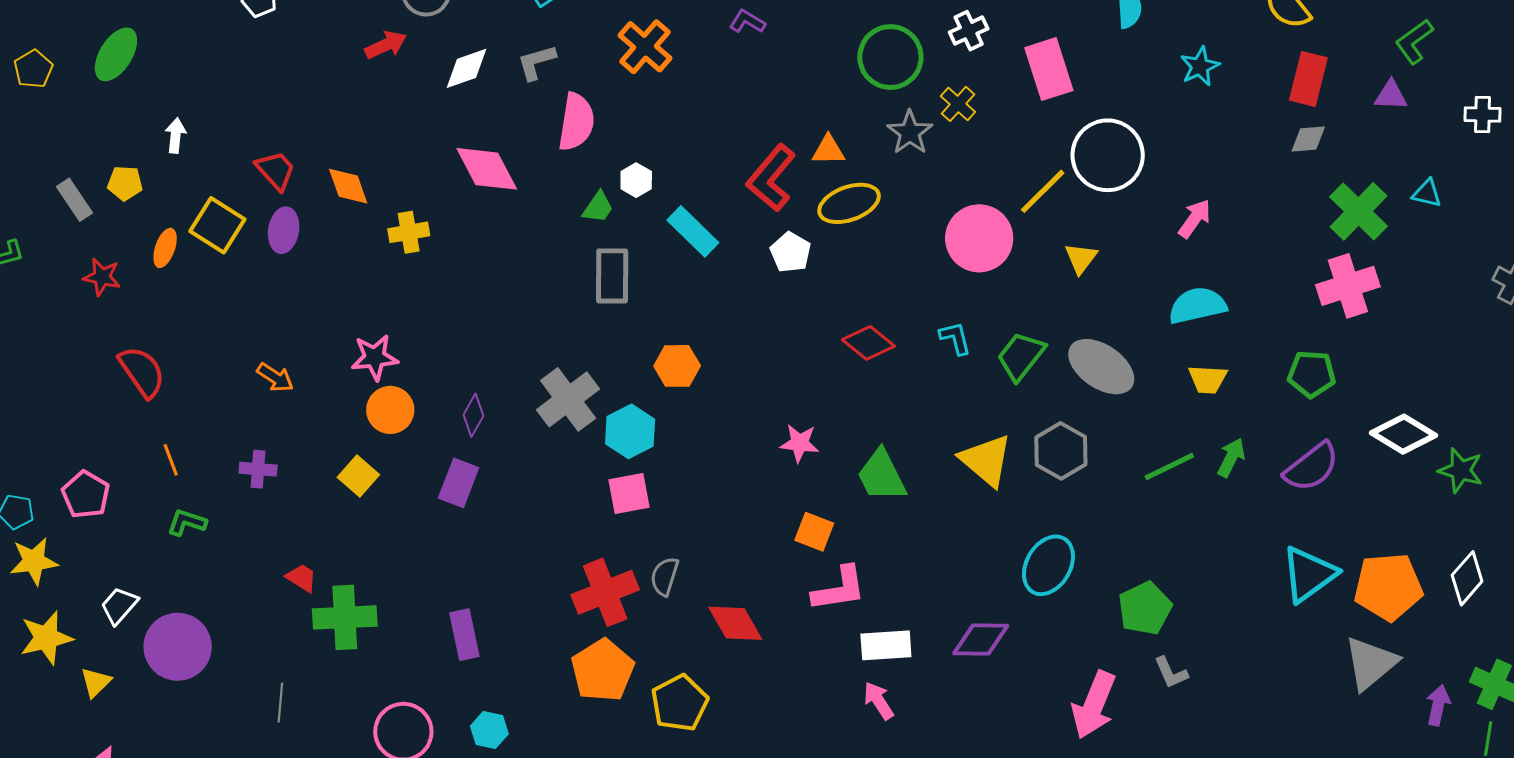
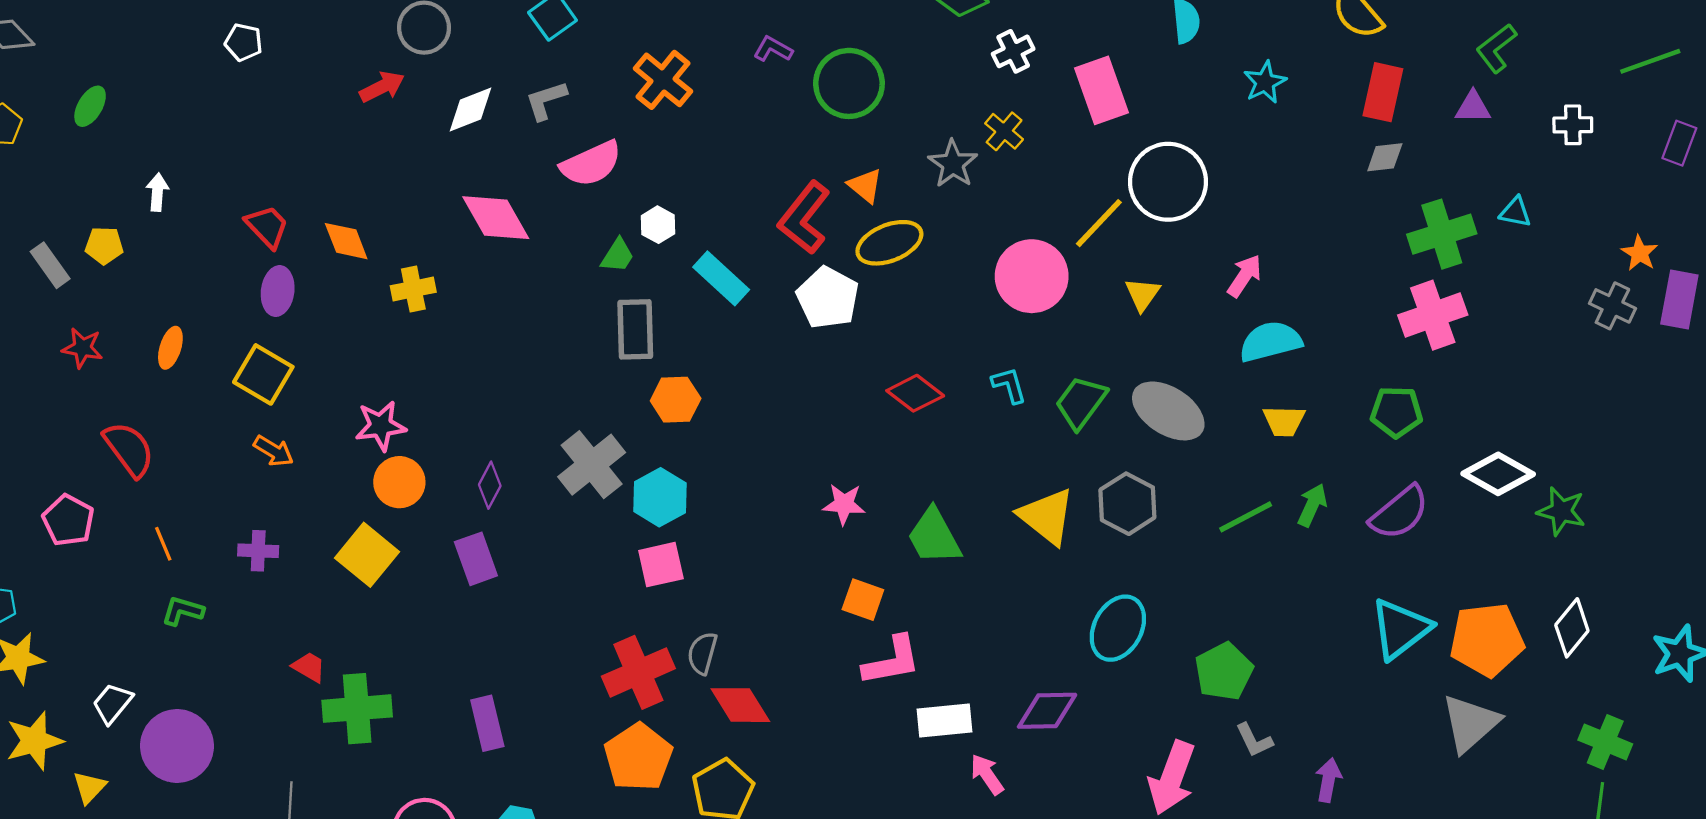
green ellipse: (116, 54) -> (90, 106), size x0.7
green circle: (890, 57) -> (849, 83), moved
pink semicircle: (576, 122) -> (591, 164), turned 58
orange triangle: (828, 150) -> (865, 186), turned 42
green cross: (1359, 211) -> (1442, 234), turned 30
pink arrow: (1195, 219) -> (1245, 276), moved
yellow square: (217, 225) -> (263, 374), moved
orange ellipse: (165, 248) -> (170, 348), moved
white pentagon: (791, 252) -> (828, 298), size x1.4
orange hexagon: (677, 366) -> (676, 400), moved
yellow square: (358, 476) -> (367, 555), size x1.4
purple rectangle: (459, 483) -> (476, 559), turned -39
pink pentagon: (86, 495) -> (68, 520), moved
red diamond: (735, 623) -> (740, 705), moved
pink arrow: (879, 701) -> (987, 774), moved
purple arrow: (1438, 705) -> (1328, 780), moved

